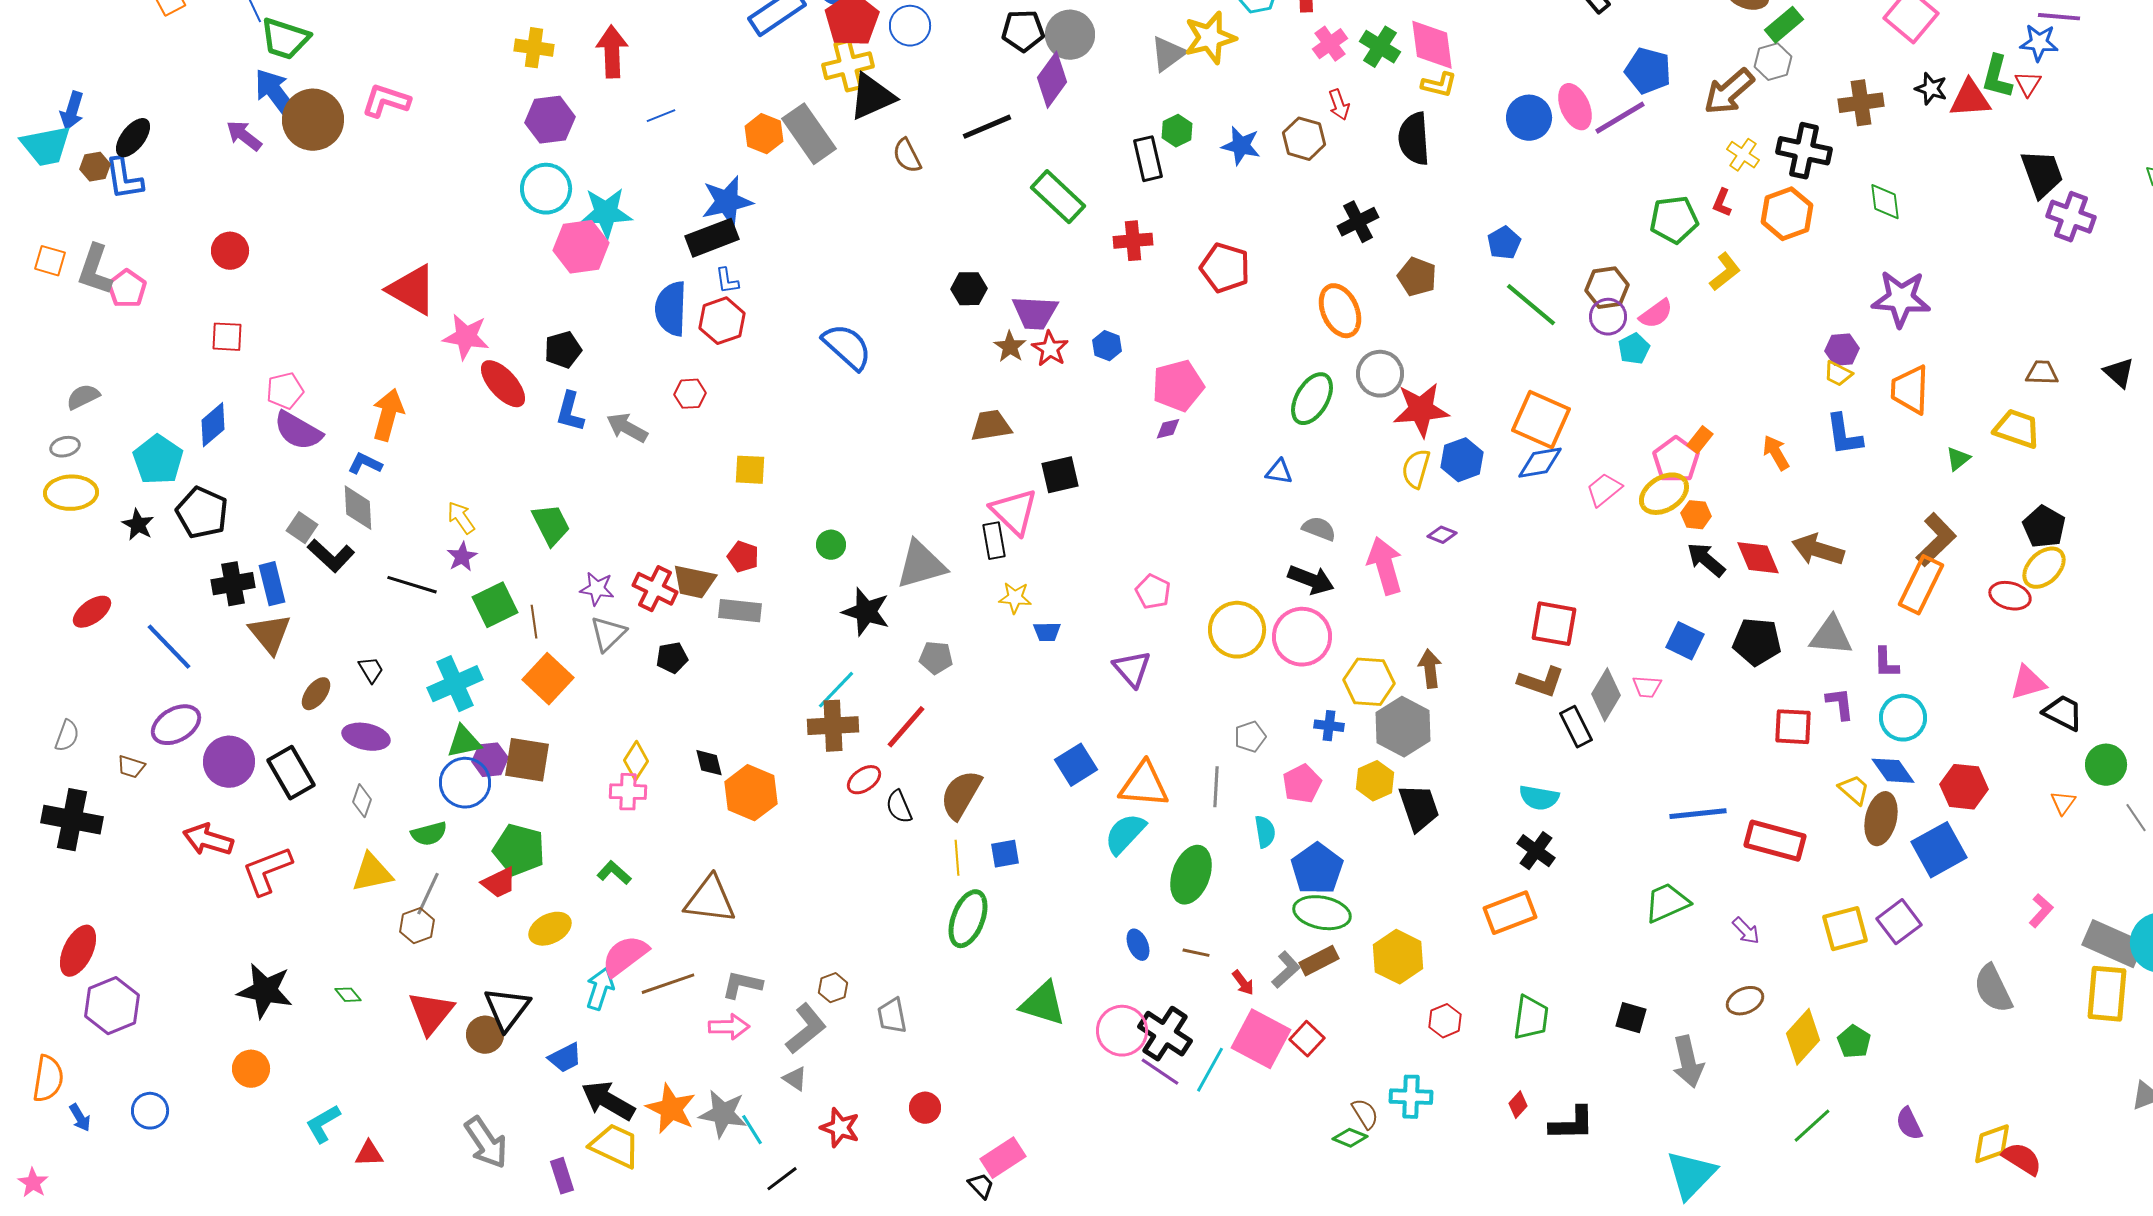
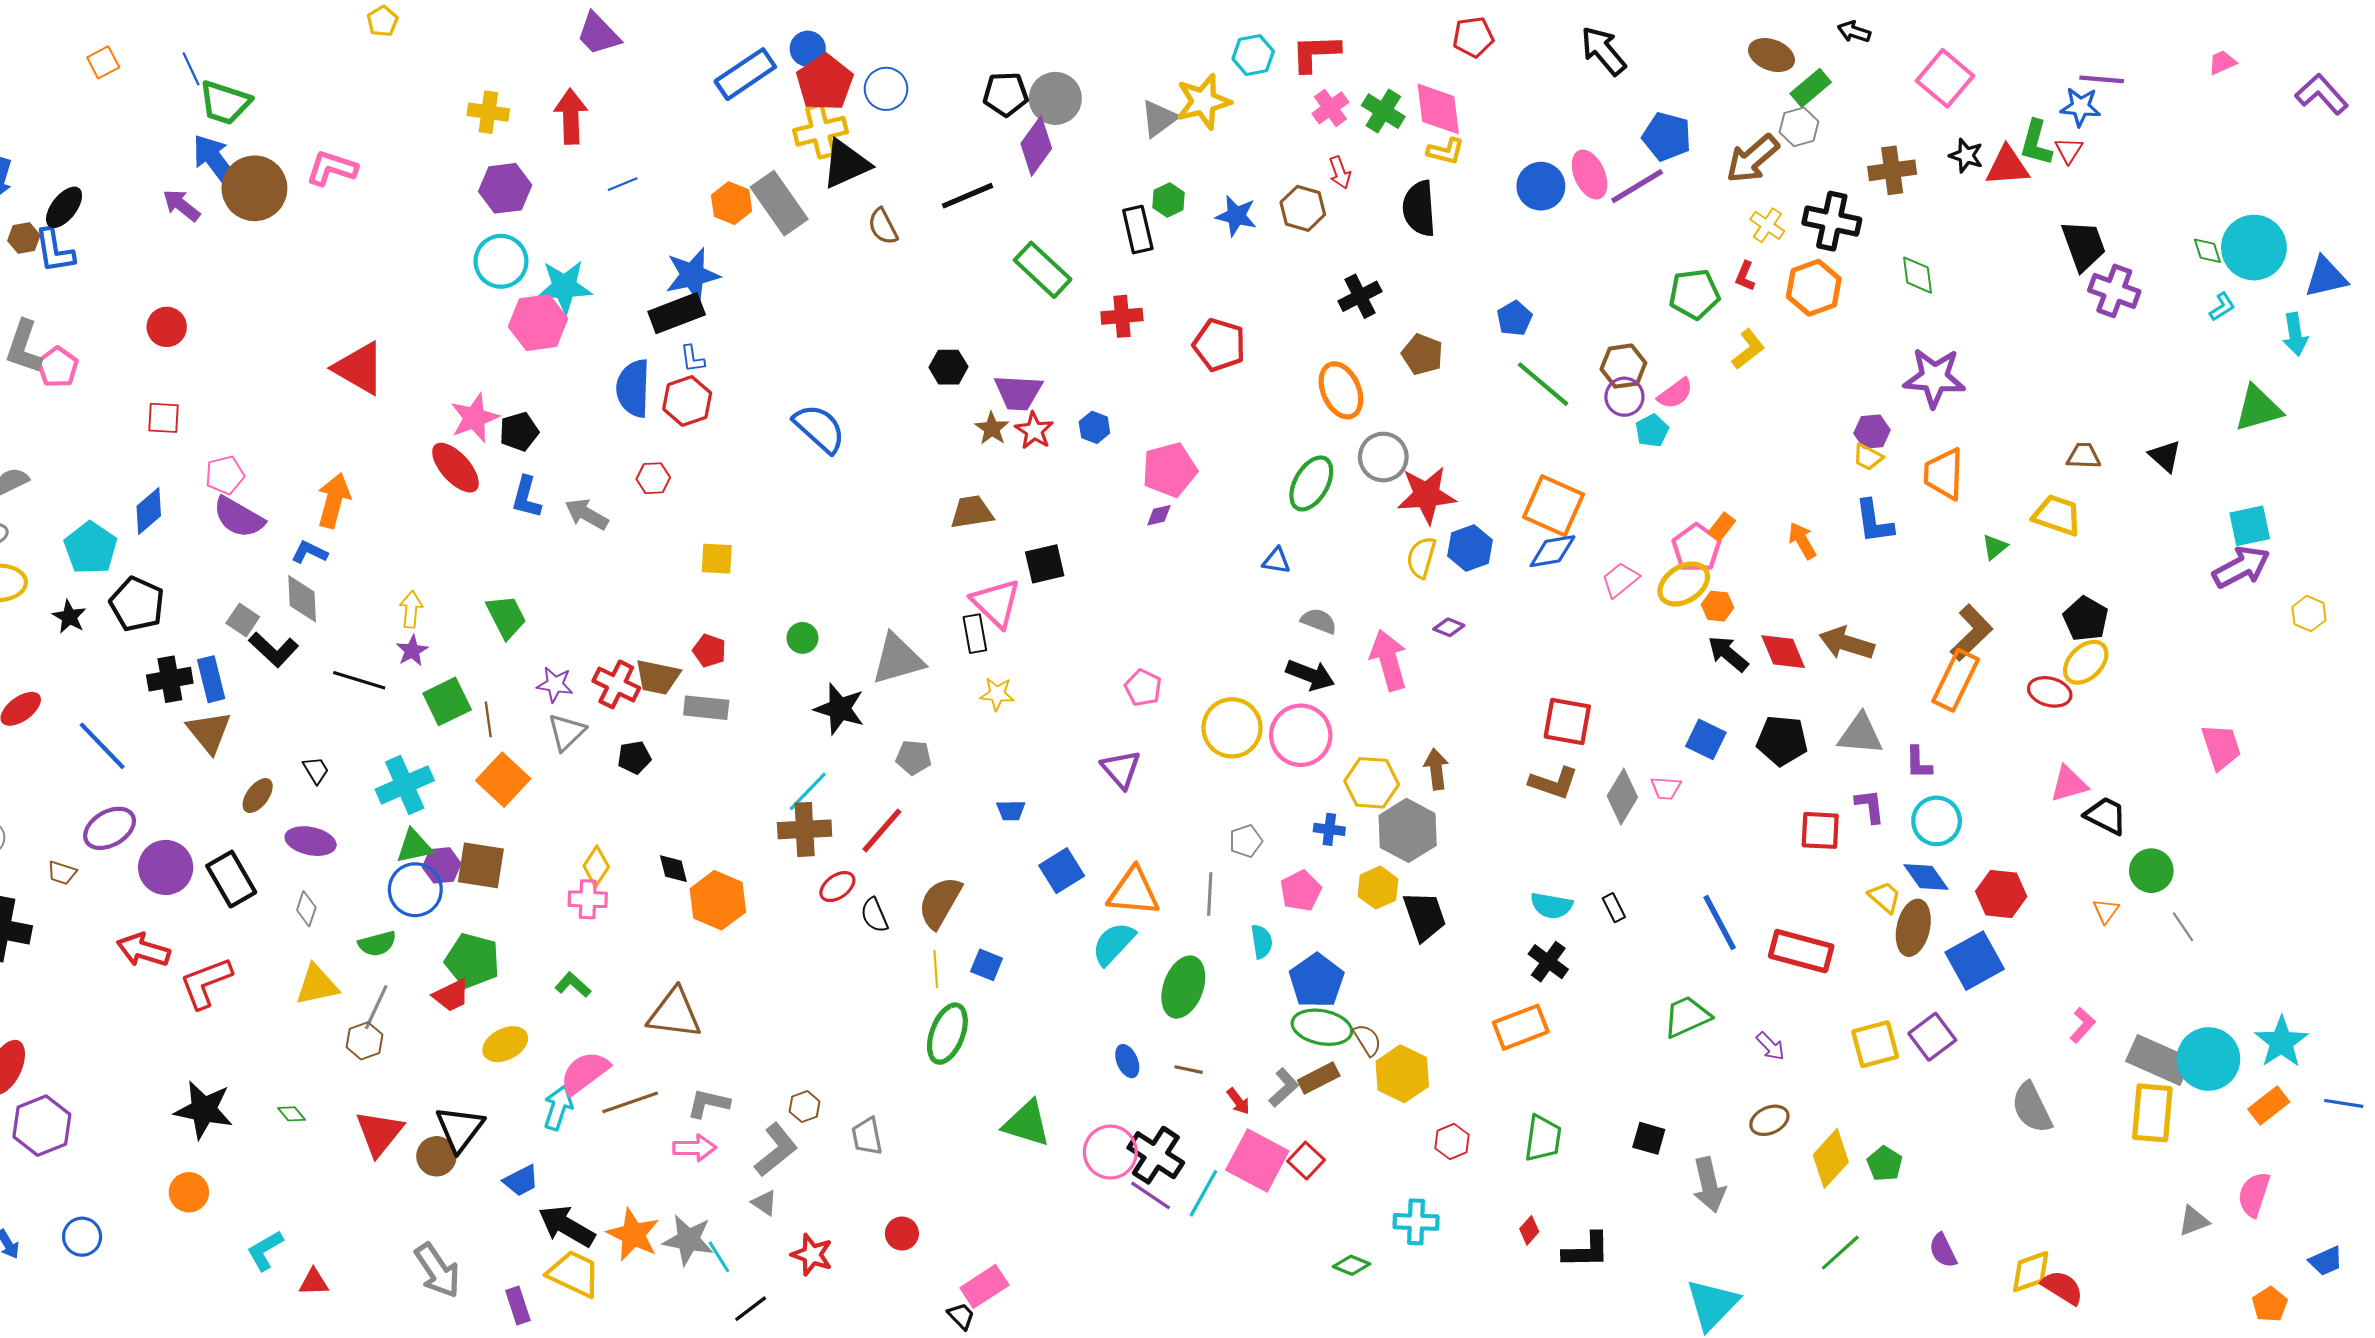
pink star: (466, 337) -> (475, 418), moved, turned -30
yellow arrow: (461, 518) -> (411, 609), turned 40
blue trapezoid: (1047, 632) -> (1011, 810), moved
black rectangle: (1576, 727) -> (1614, 908), moved, size x0.7
blue line: (1698, 814) -> (1720, 922), turned 68
blue square: (1005, 854) -> (987, 965), turned 32
brown semicircle: (1365, 1114) -> (1367, 1040), moved

